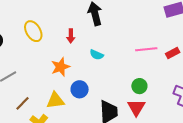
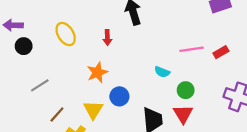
cyan semicircle: (97, 55) -> (162, 72), moved
yellow triangle: (55, 100) -> (93, 110), turned -48

